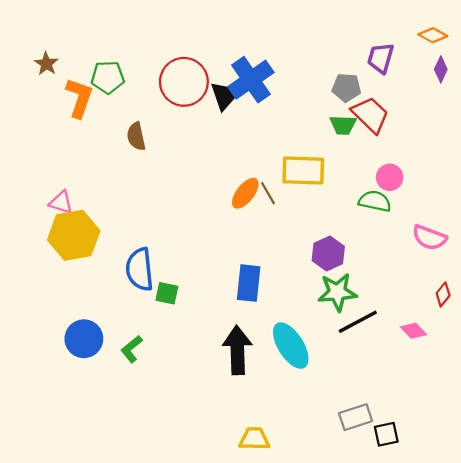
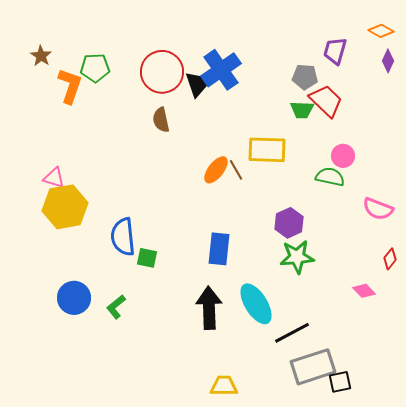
brown semicircle: (136, 136) -> (161, 120), moved
black line: (358, 322) -> (292, 333), moved
gray rectangle: (356, 417) -> (313, 367), size x1.5

